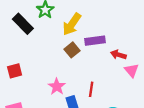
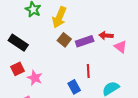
black rectangle: (23, 24) -> (18, 43), moved
purple rectangle: (95, 41) -> (85, 41), moved
pink star: (57, 87) -> (35, 78), moved

